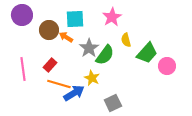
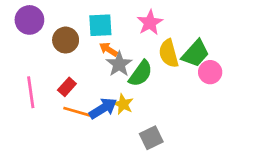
orange arrow: (66, 37) -> (108, 49), moved
yellow semicircle: (126, 40) -> (169, 53), size x1.5
green trapezoid: (147, 53) -> (195, 53), moved
pink circle: (167, 66) -> (210, 72), moved
blue arrow: (74, 93) -> (103, 108), moved

